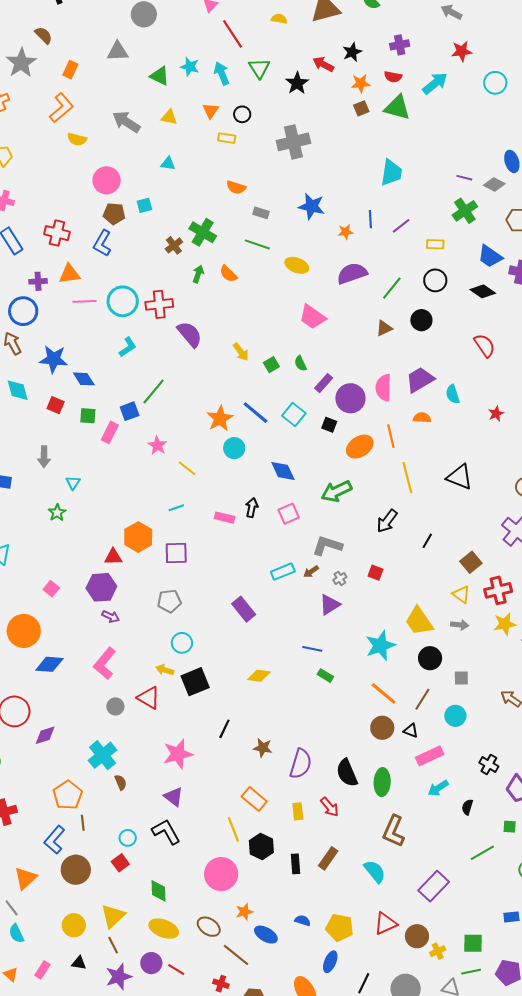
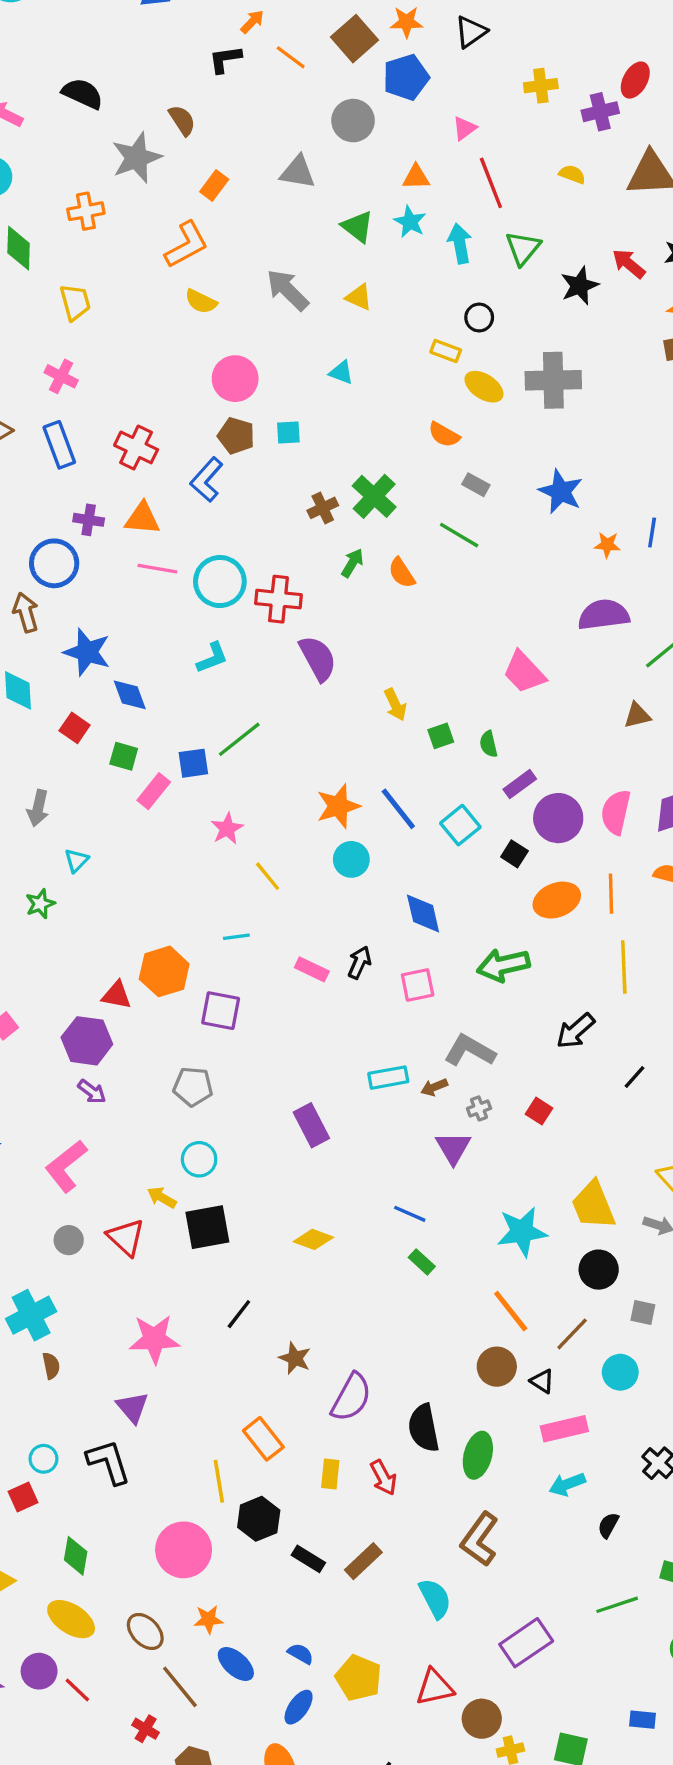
orange triangle: (211, 111) -> (416, 177), moved, turned 42
yellow ellipse: (297, 265) -> (484, 387), moved
purple triangle: (330, 605) -> (453, 1148), turned -40
black rectangle: (295, 864) -> (308, 1559), turned -66
blue ellipse: (330, 962) -> (299, 1707), moved

